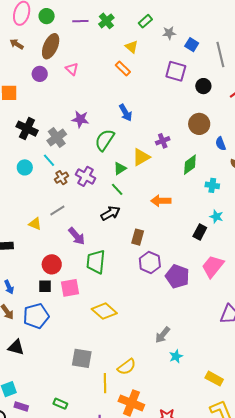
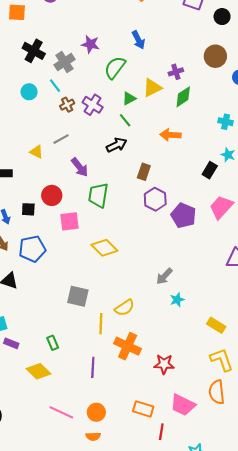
green diamond: (190, 165) -> (183, 97), moved
black square: (45, 286) -> (28, 209), moved
green rectangle: (60, 404) -> (53, 343), turned 40

